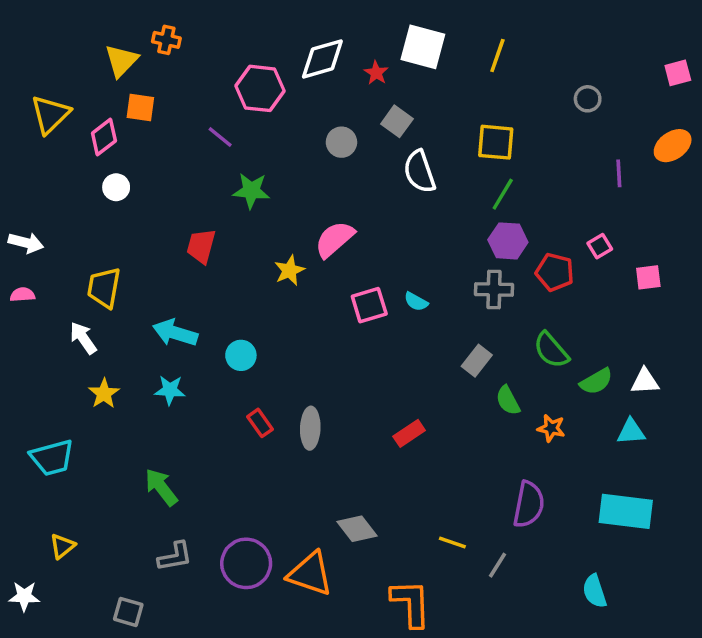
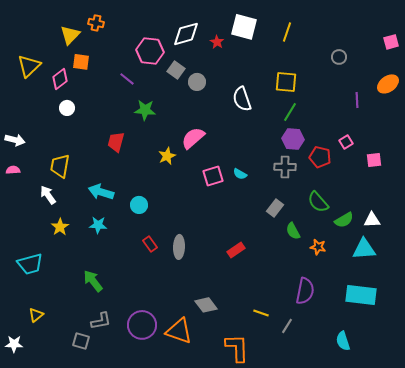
gray square: (397, 121) -> (176, 70), moved
cyan triangle: (631, 432) -> (364, 249), size x1.4
gray square: (128, 612) -> (81, 341), moved

